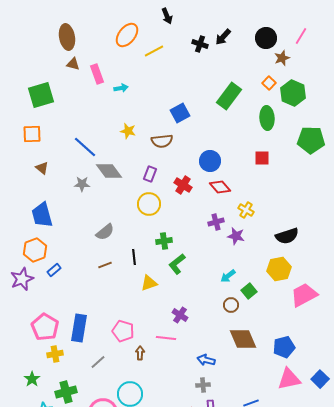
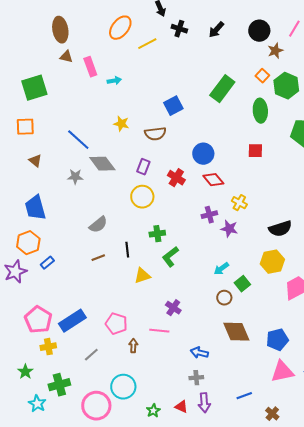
black cross: (200, 44) -> (179, 29), moved
blue rectangle: (79, 328) -> (72, 321), turned 48

